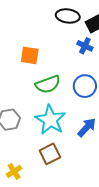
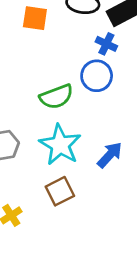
orange square: (30, 55) -> (35, 18), moved
blue circle: (85, 86) -> (97, 76), moved

